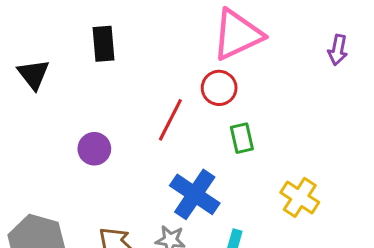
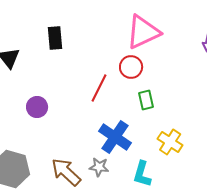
purple circle: (94, 149) -> (37, 107), moved
yellow cross: (300, 197) -> (170, 142), moved

